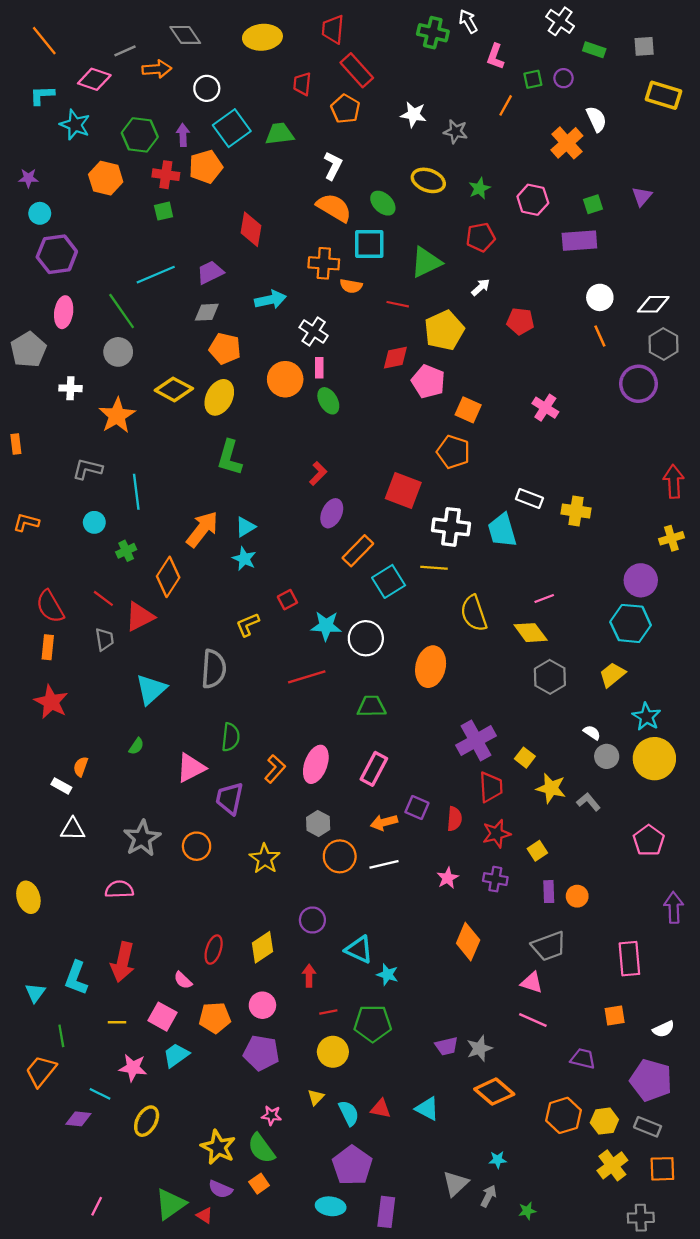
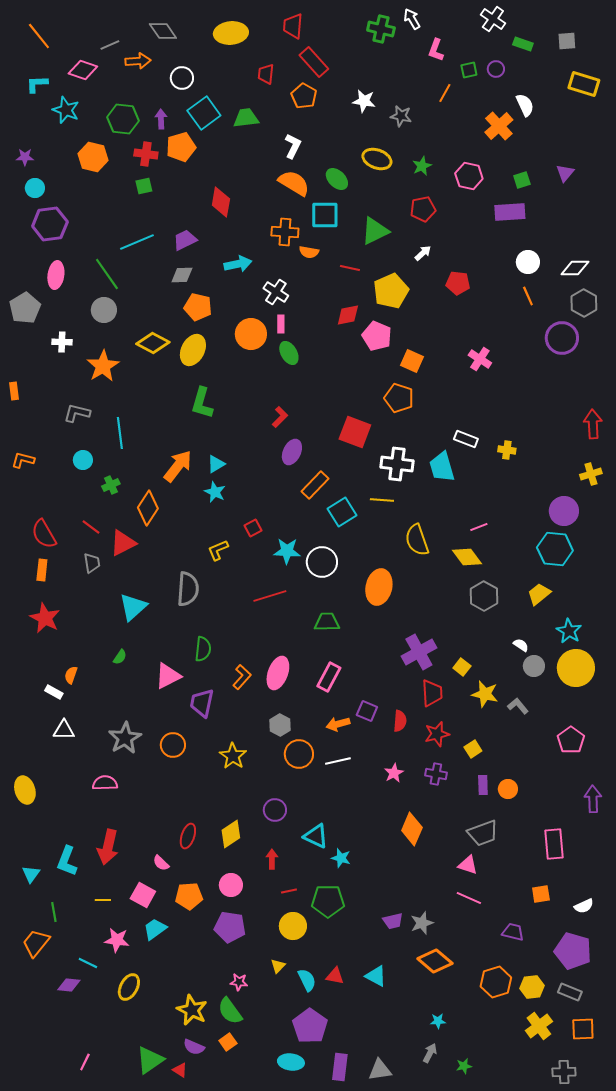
yellow cross: (576, 511) -> (507, 450), size x0.7
gray triangle: (456, 1184) -> (380, 1070), moved, turned 35

